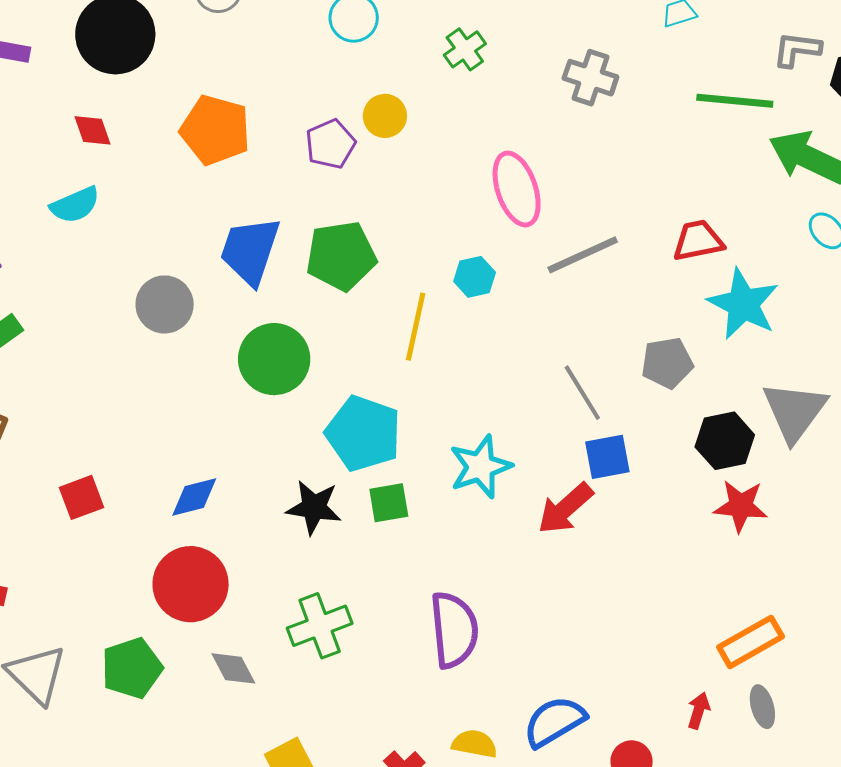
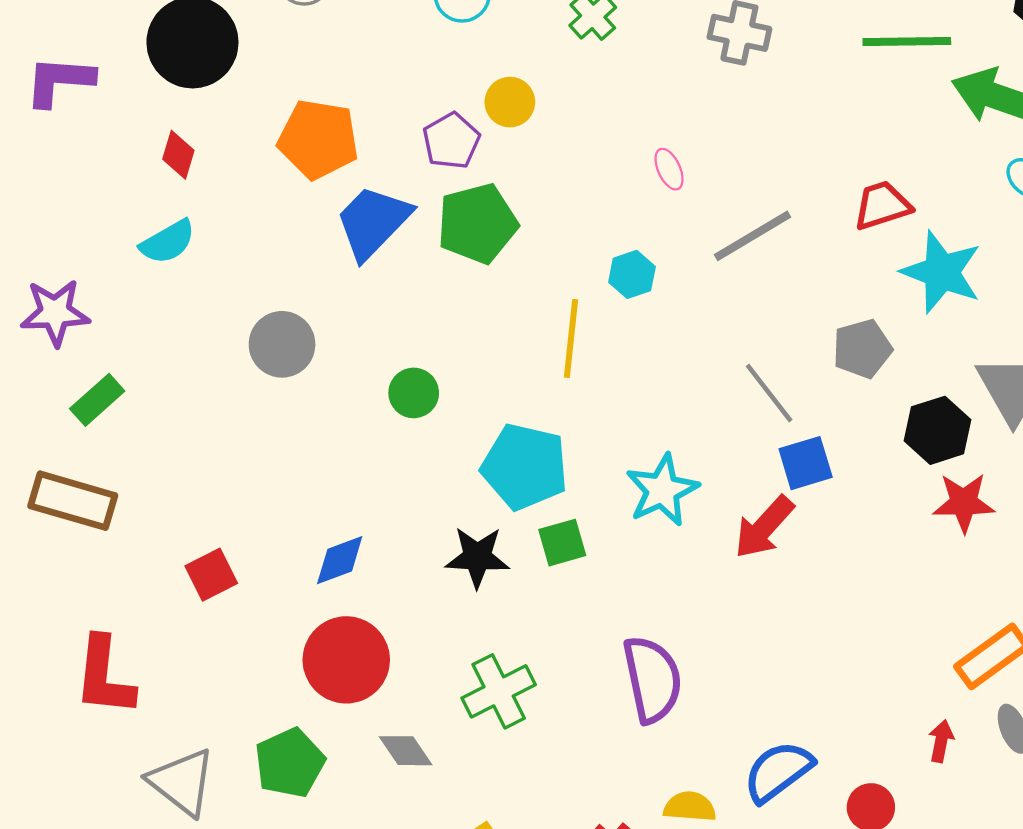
red diamond: (92, 130) -> (178, 155), turned 42
pink ellipse: (517, 189) -> (669, 169), size x0.5
blue trapezoid: (250, 251) -> (373, 222), moved, turned 32
green pentagon: (341, 256) -> (477, 223), moved
green circle: (274, 359) -> (414, 393), size x0.6

